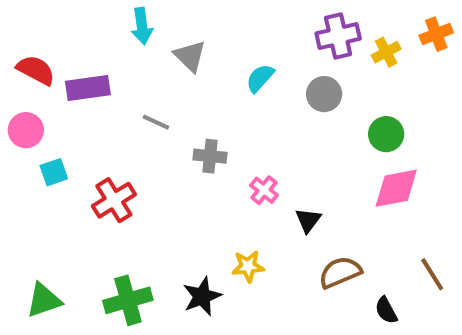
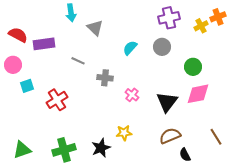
yellow cross: (386, 52) -> (201, 26), moved
cyan semicircle: (260, 78) -> (130, 48), moved
black triangle: (308, 220) -> (167, 102), moved, size x1.6
black semicircle: (386, 310) -> (185, 155), moved

